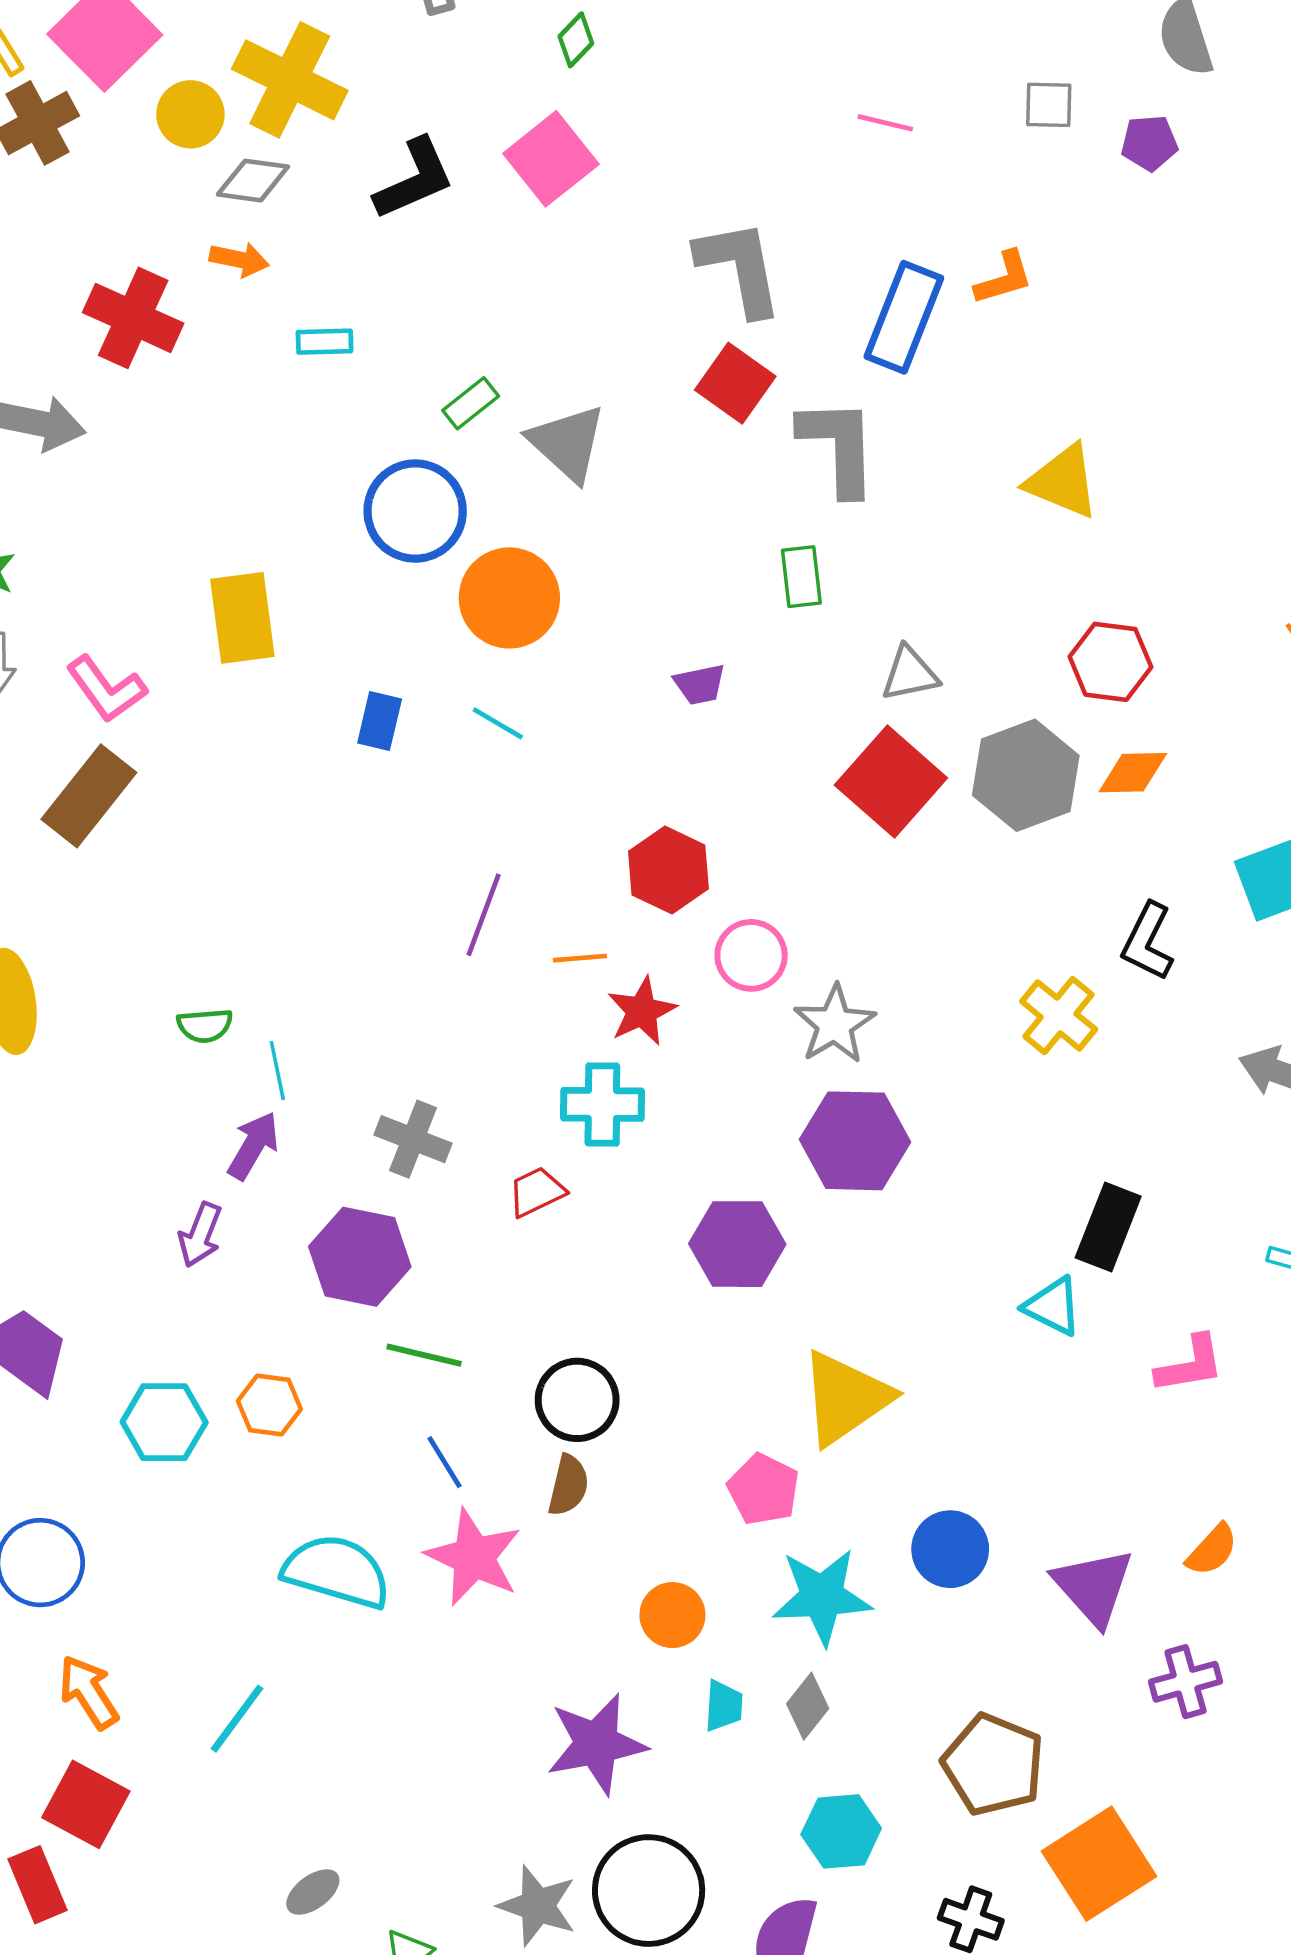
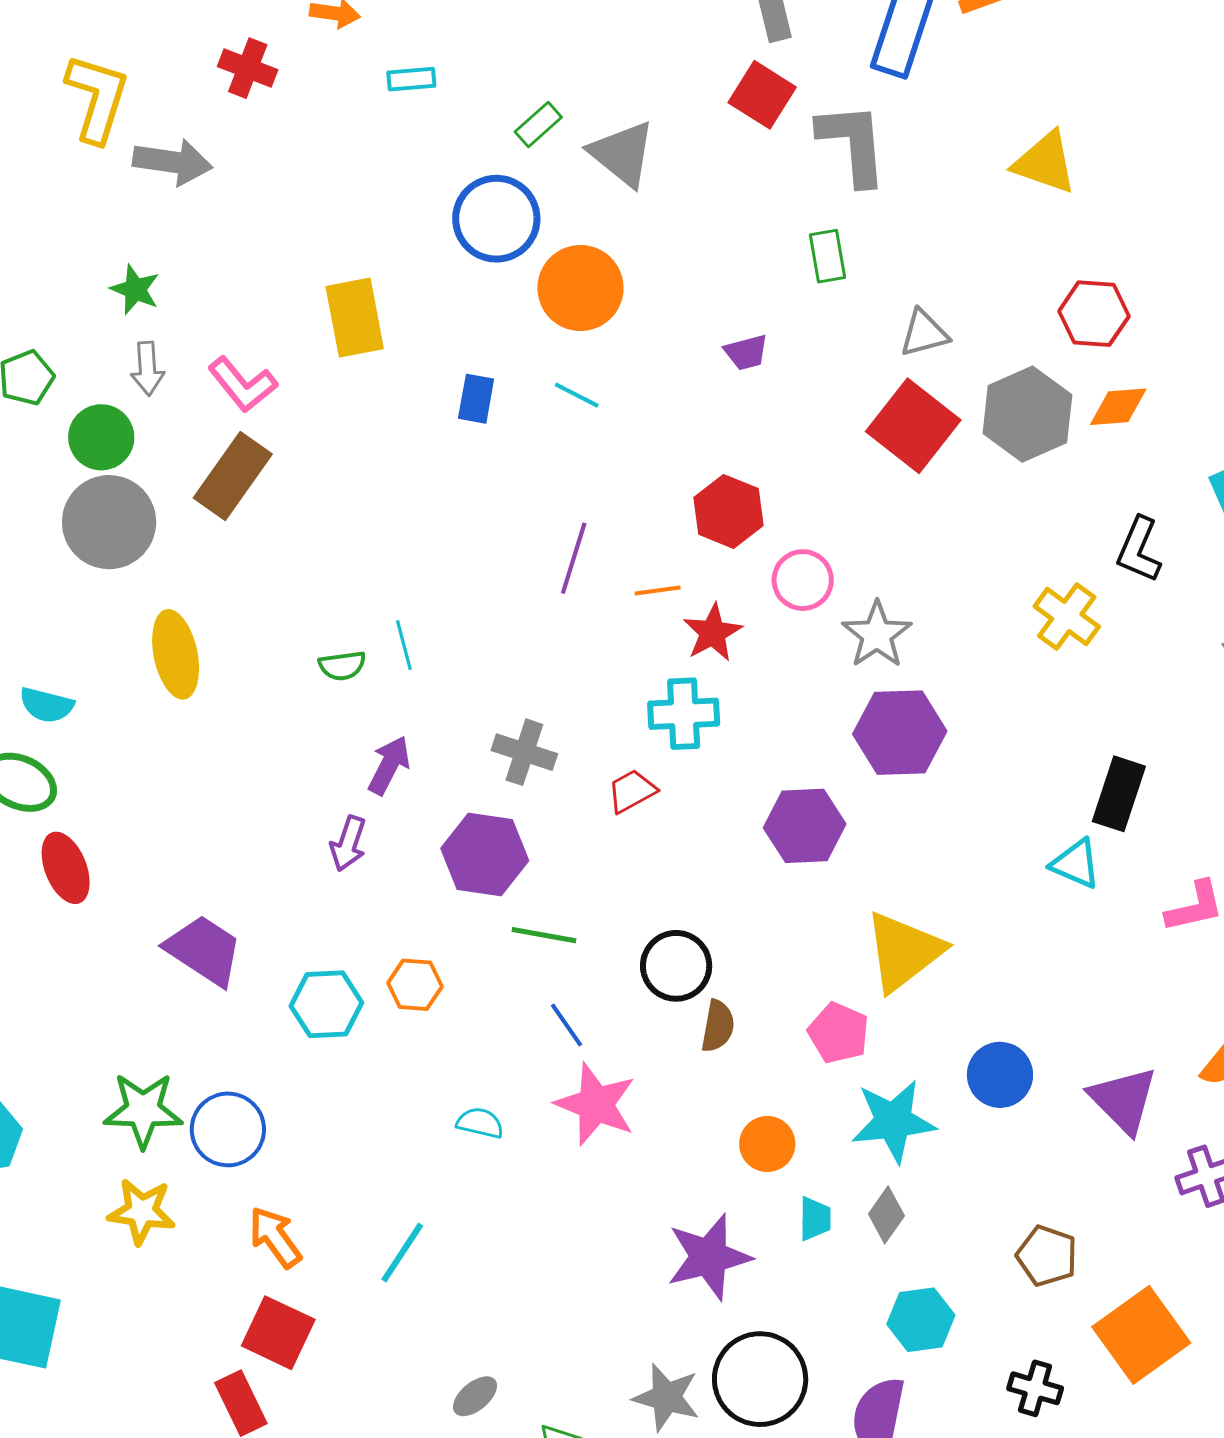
red cross: (133, 318) -> (248, 68), size x0.7
cyan line: (277, 1071) -> (404, 645), moved
brown semicircle: (568, 1485) -> (718, 1026), moved
cyan semicircle: (337, 1571) -> (480, 1123), size x0.5
brown pentagon: (993, 1765) -> (1047, 1256), size x0.7

